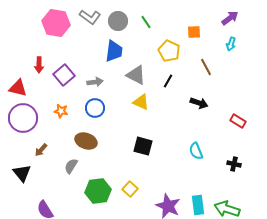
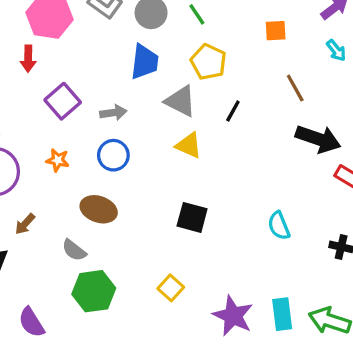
cyan arrow: (231, 44) -> (336, 50), turned -56
yellow pentagon: (169, 51) -> (208, 62), moved
red arrow: (39, 65) -> (28, 59), moved
black arrow: (199, 103) -> (318, 139), moved, size x1.5
gray semicircle: (71, 166) -> (74, 250), turned -84
green hexagon: (98, 191) -> (94, 291), moved

